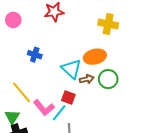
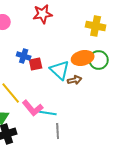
green circle: (108, 79) -> (99, 60), moved
red square: (68, 97) -> (36, 64), moved, turned -32
cyan line: (59, 113) -> (48, 113), turned 60

